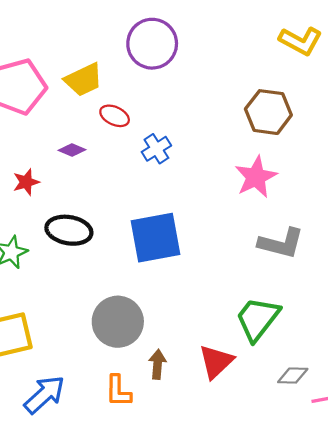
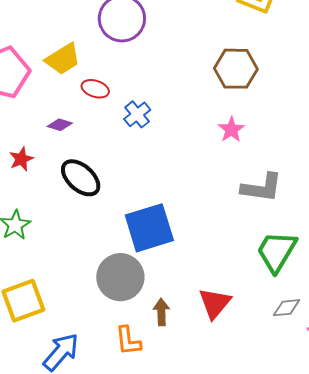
pink star: (256, 177) -> (231, 130), size x0.7
black ellipse: (69, 230) -> (81, 178), moved, turned 39
blue square: (156, 238) -> (149, 228), moved
green trapezoid: (258, 319) -> (277, 251), moved

